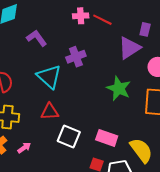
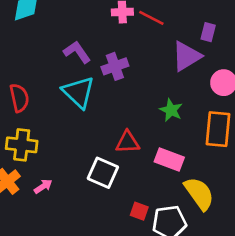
purple L-shape: (37, 38) -> (77, 52), moved
green star: (119, 88) -> (171, 110), size x0.7
red triangle: (50, 112) -> (128, 142), moved
pink rectangle: (107, 138) -> (169, 160), moved

